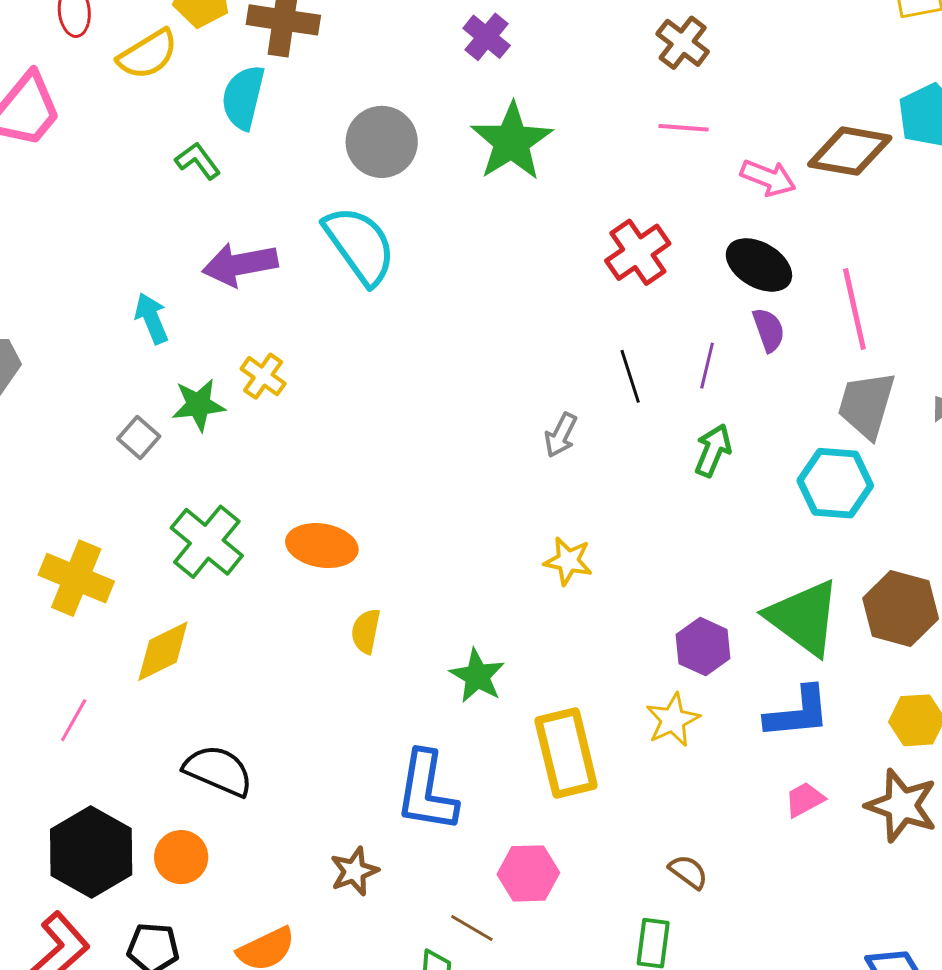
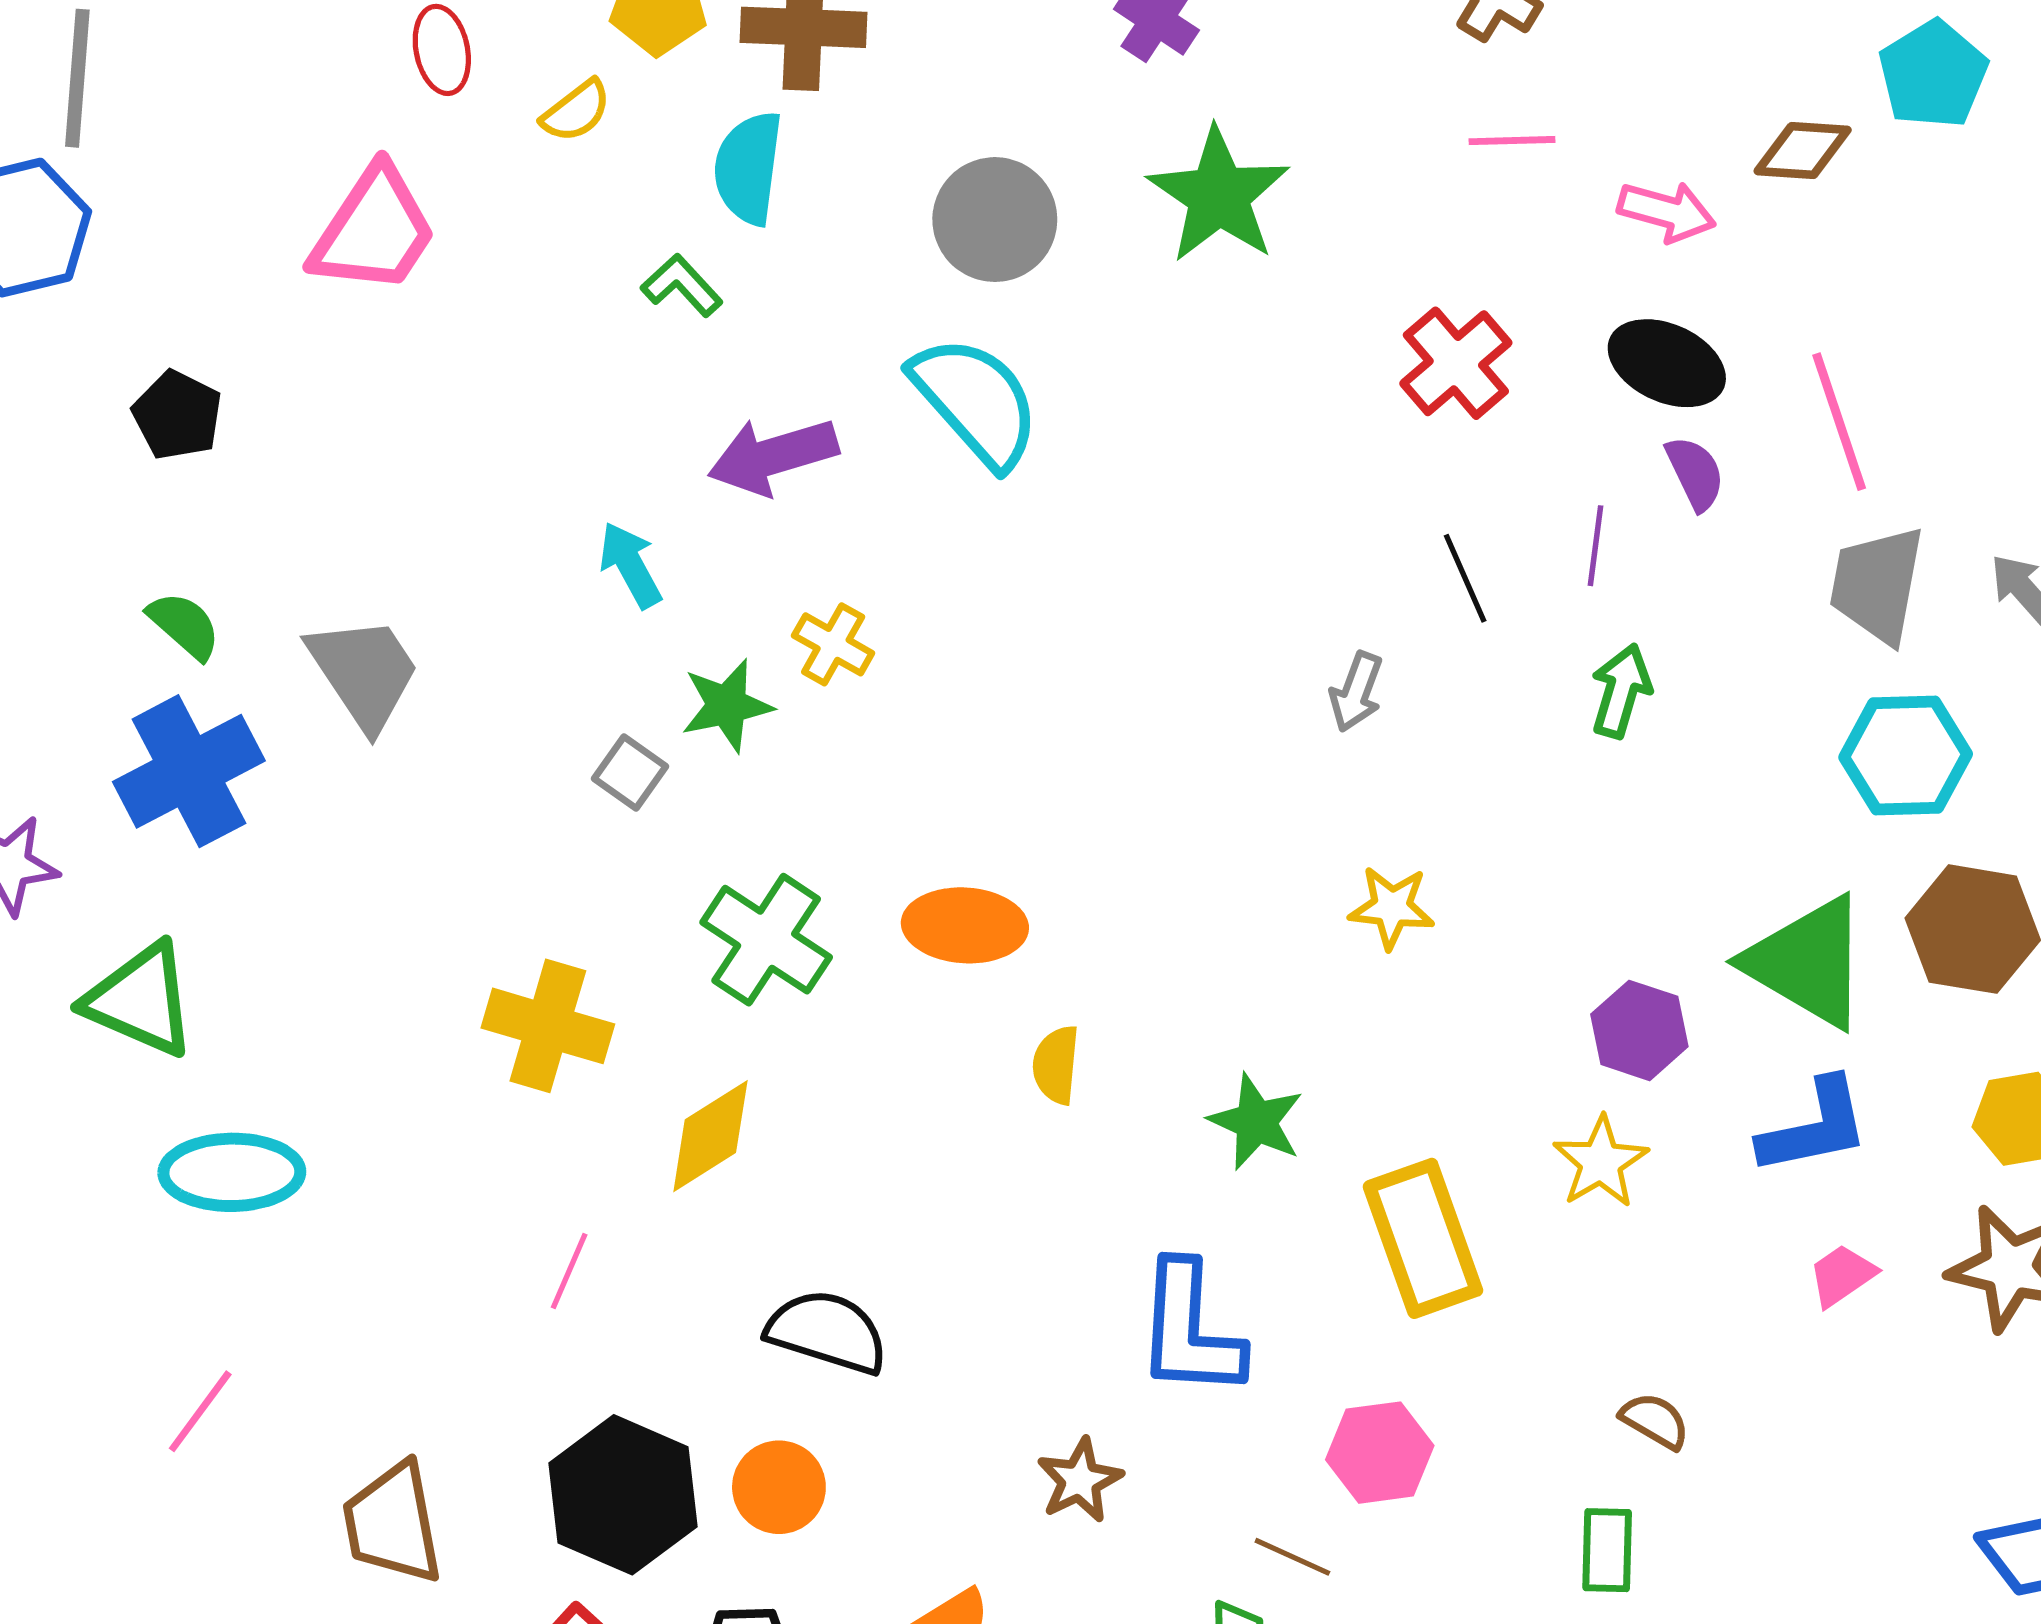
yellow semicircle: (148, 54) -> (576, 111), size x0.7
brown diamond: (850, 151) -> (1803, 150), size x0.7
cyan hexagon: (835, 483) -> (1906, 756), moved

